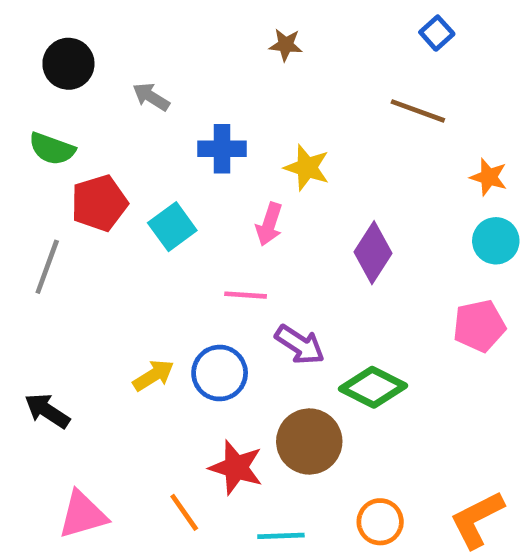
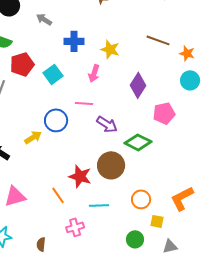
brown line: (418, 111) -> (158, 40), moved
pink pentagon: (479, 326) -> (164, 113), moved
blue circle: (220, 373) -> (56, 120), moved
yellow arrow: (153, 375) -> (33, 137), moved

